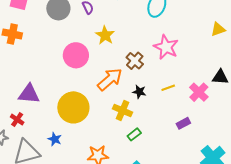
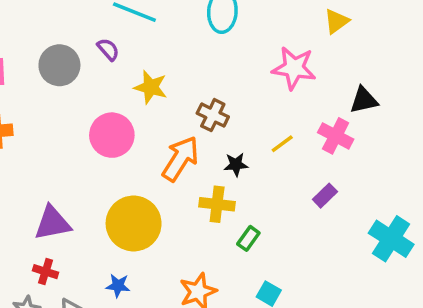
pink star: (166, 47) -> (294, 68), moved

